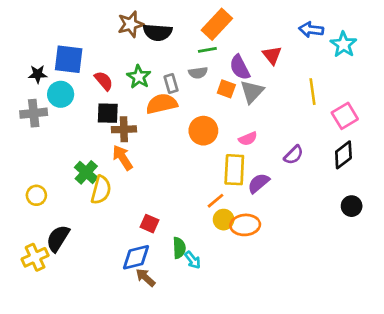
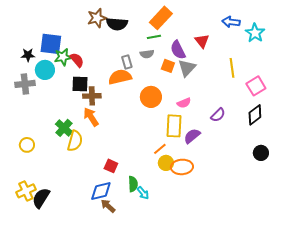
green star: (139, 77) -> (63, 57), moved, turned 30
black semicircle: (58, 238) -> (41, 198), moved

